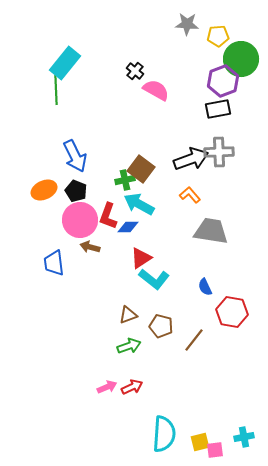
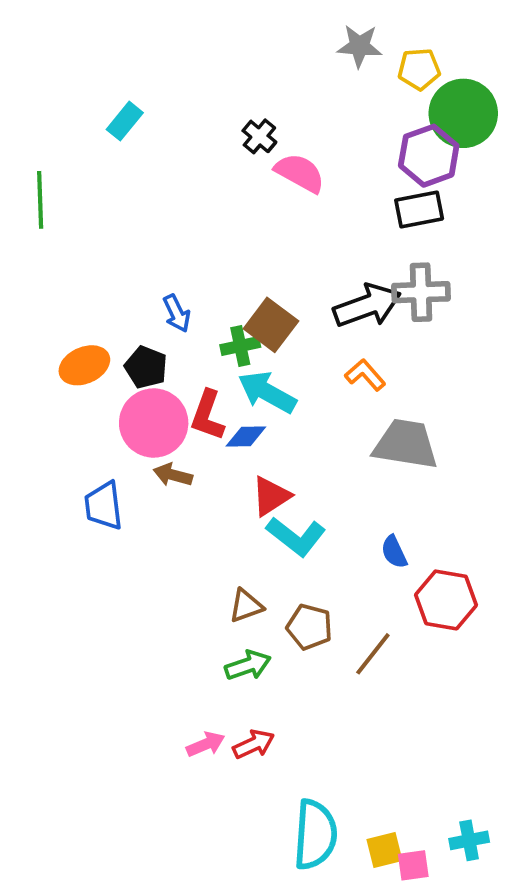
cyan rectangle: (65, 63) -> (125, 121), size x0.6
green line: (56, 90) -> (40, 200), moved
blue arrow: (75, 156) -> (177, 313), moved, size x0.6

